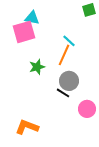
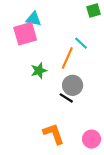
cyan line: (69, 41) -> (81, 43), moved
pink circle: (87, 109) -> (91, 139), moved
orange L-shape: (27, 127) -> (54, 134), moved, turned 50

